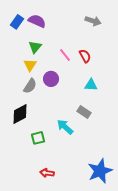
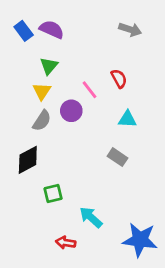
blue rectangle: (17, 22) -> (24, 31), turned -72
pink line: (65, 55) -> (90, 90), moved
cyan arrow: (65, 127) -> (91, 217), moved
blue star: (100, 171) -> (140, 240), turned 30

